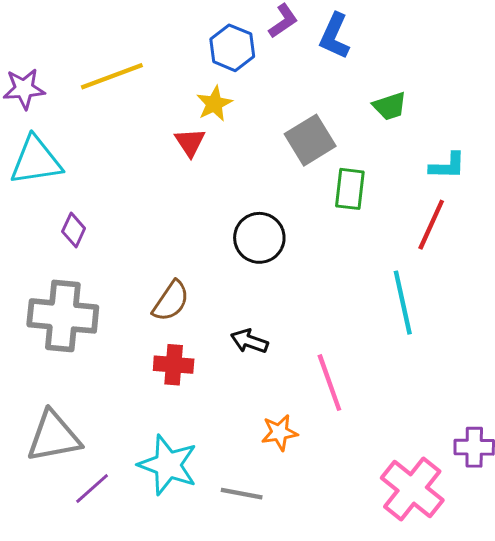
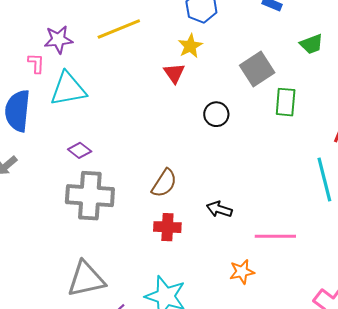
purple diamond: (74, 230) -> (80, 150), moved, turned -75
black circle: (259, 238) -> (216, 114), moved, size x0.7
pink line: (329, 383) -> (275, 236), turned -69

